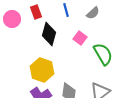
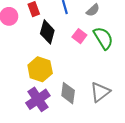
green semicircle: (103, 54) -> (103, 38), moved

